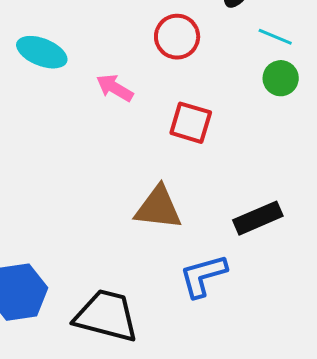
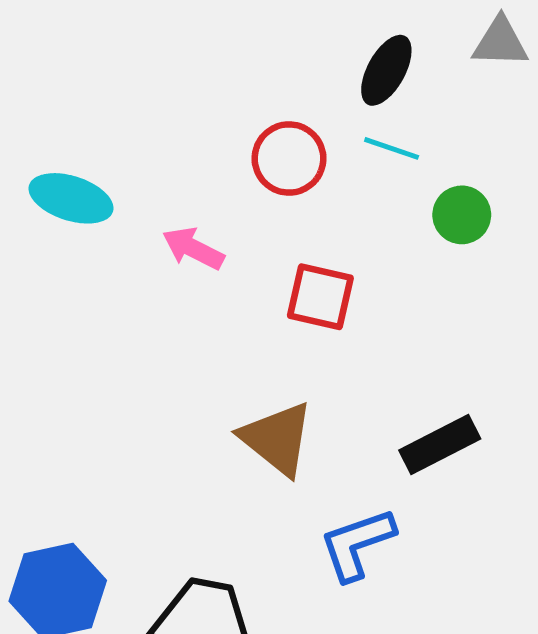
cyan line: (275, 37) -> (392, 148), moved
brown triangle: (158, 208) -> (277, 439), turned 36

